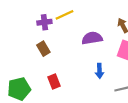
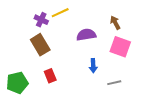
purple cross: (44, 22) -> (41, 20), turned 32
brown rectangle: (43, 49) -> (40, 45), size x1.5

